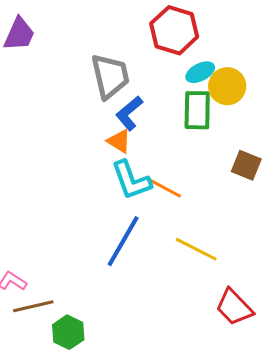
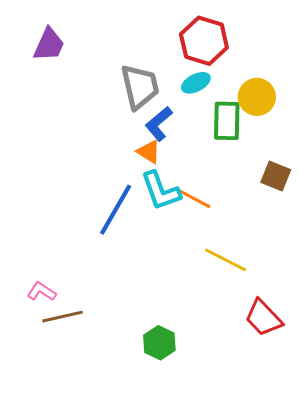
cyan ellipse: (200, 72) -> (196, 83), moved
blue line: (123, 241) -> (116, 210), moved
green hexagon: (68, 332) -> (159, 343), moved

